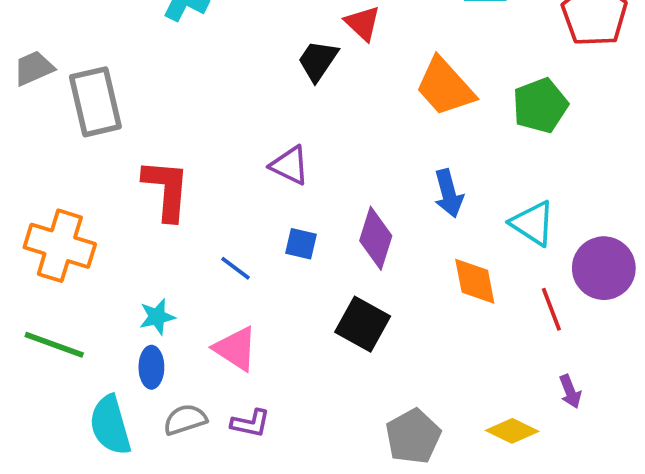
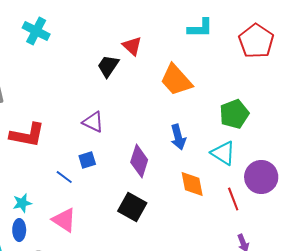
green pentagon: (540, 106) -> (234, 114), moved
red L-shape: (166, 190) -> (27, 135), turned 96
blue square: (301, 244) -> (87, 160), moved, turned -30

